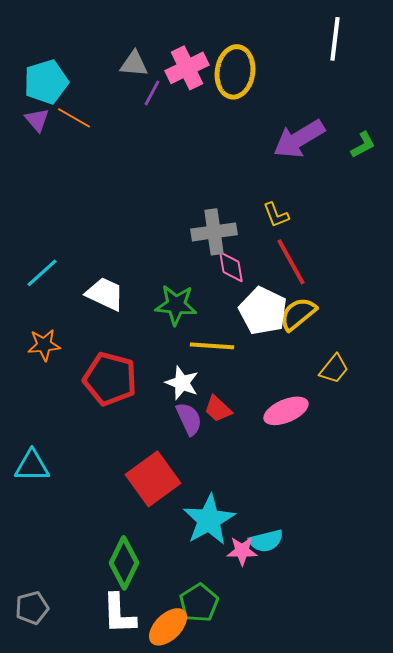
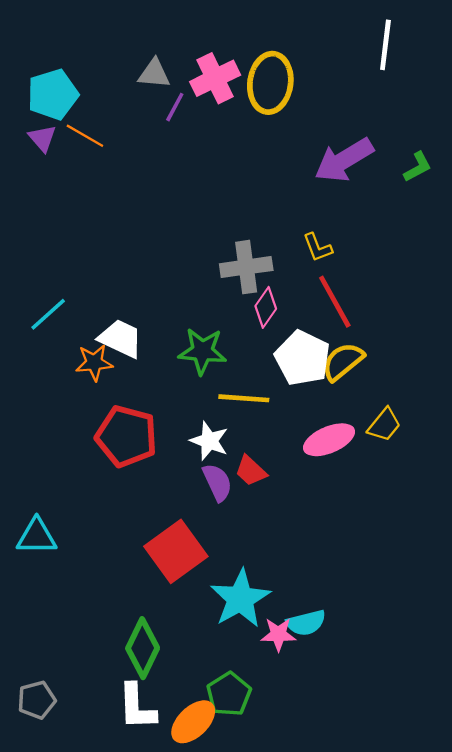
pink diamond: (231, 267) -> (266, 307), turned 44
orange star: (44, 345) -> (94, 363), moved
pink ellipse: (286, 411) -> (329, 440), moved

